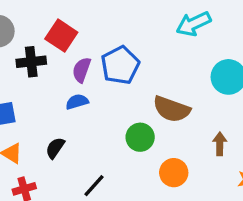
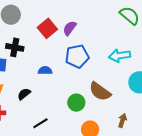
cyan arrow: (194, 24) -> (120, 56), moved
black cross: (31, 62) -> (15, 47), moved
purple semicircle: (82, 70) -> (70, 28), moved

